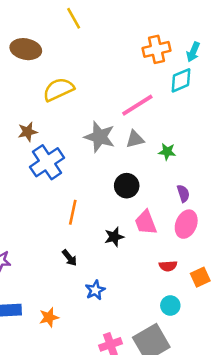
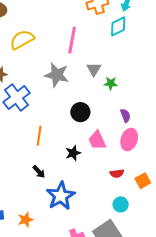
pink line: (137, 105) -> (72, 40), moved, turned -44
gray triangle: (135, 139) -> (94, 69), moved, turned -42
blue star: (95, 290) -> (61, 196), size x1.8

